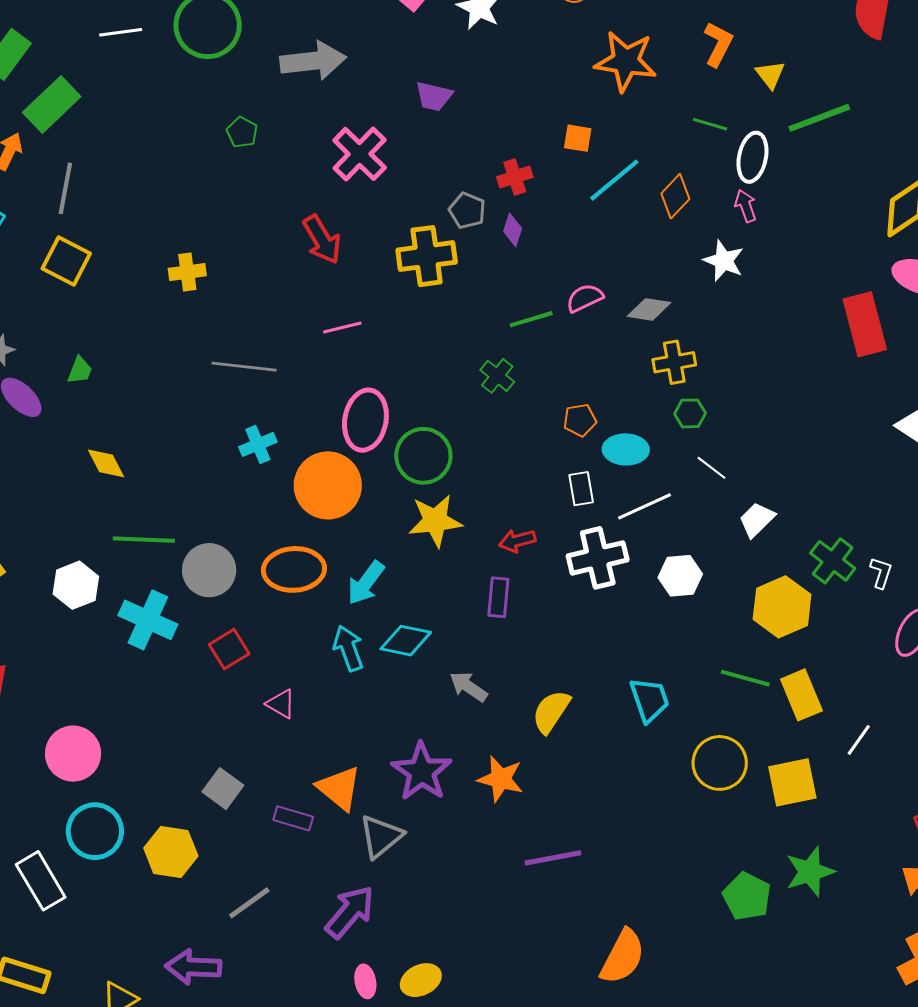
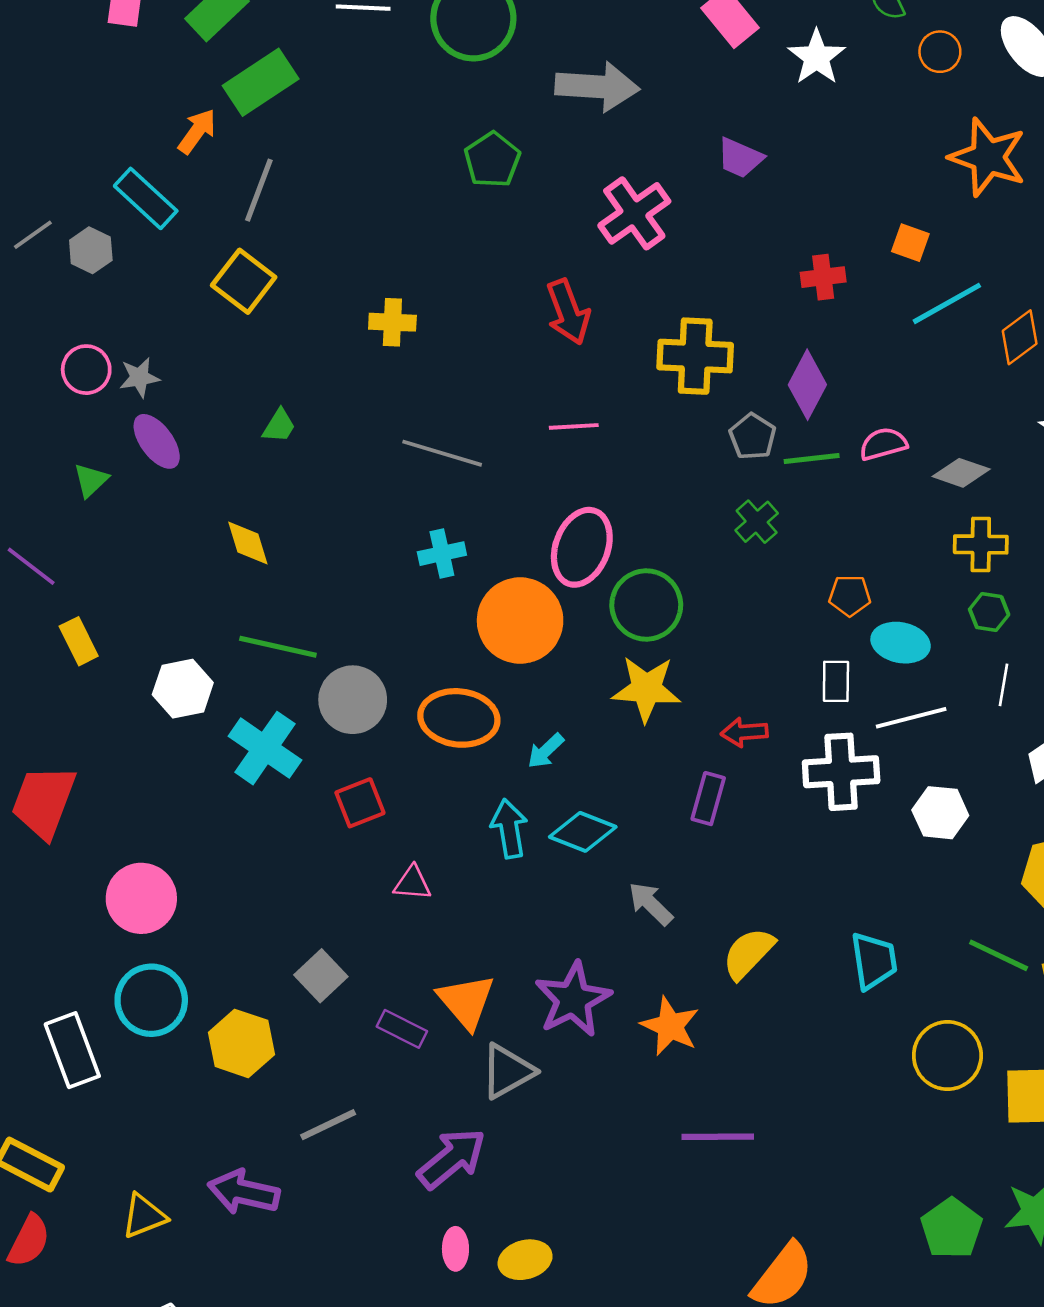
green pentagon: (242, 132) -> (492, 160), size x1.4
gray pentagon: (467, 210) -> (753, 436), moved
purple diamond: (513, 230) -> (807, 385), moved, size x1.6
green trapezoid: (80, 370) -> (279, 426), moved
white line: (711, 468) -> (1004, 685), turned 52
cyan arrow: (366, 583) -> (546, 751), size x0.7
pink triangle: (281, 704) -> (412, 883), turned -36

